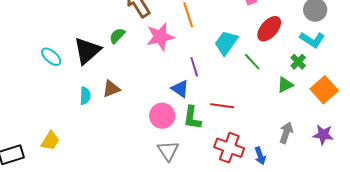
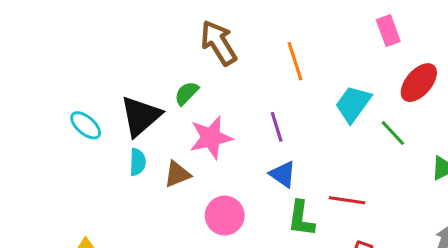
pink star: (160, 37) -> (211, 138), moved
purple line: (194, 67) -> (277, 127), moved
cyan semicircle: (85, 96) -> (138, 162), moved
pink circle: (162, 116) -> (225, 216), moved

